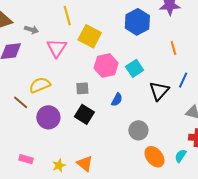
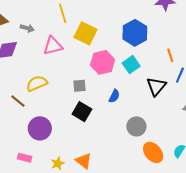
blue hexagon: (137, 22) -> (135, 33), moved
pink triangle: (57, 48) -> (53, 46), turned 45
orange line: (173, 48) -> (170, 55), moved
purple circle: (48, 117) -> (40, 128), moved

